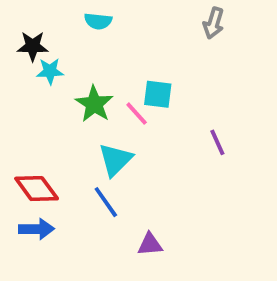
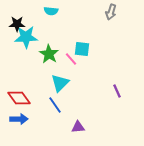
cyan star: (50, 71) -> (26, 37), size x1.6
purple line: (217, 142) -> (117, 91), moved

